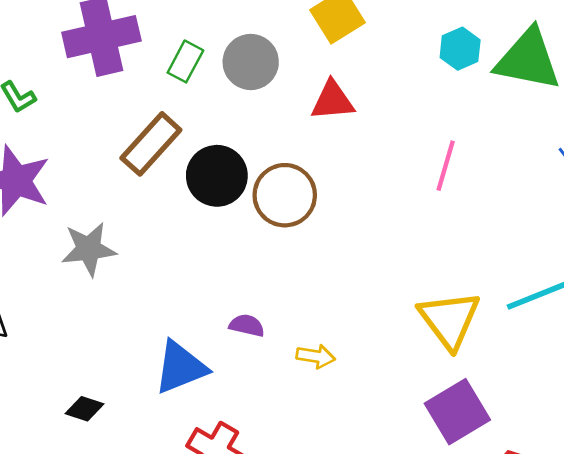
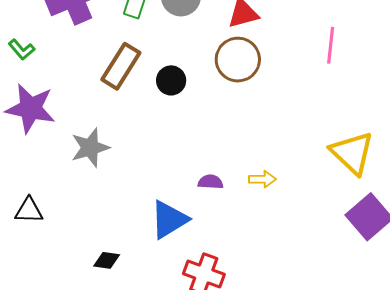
black circle: (217, 176) -> (171, 80), size x0.7
brown circle: (285, 195) -> (238, 60), moved
yellow arrow: (316, 356) -> (262, 179), moved

